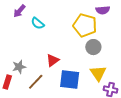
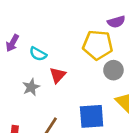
red triangle: (53, 60) -> (58, 75), moved
gray star: (19, 67) -> (31, 87), moved

